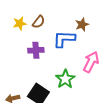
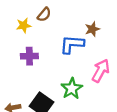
brown semicircle: (39, 22) -> (44, 15), moved
purple cross: (36, 50) -> (29, 56), moved

